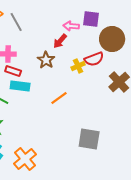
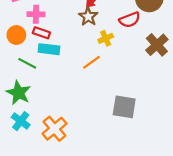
brown star: (46, 60) -> (88, 17), moved
yellow cross: (78, 66) -> (106, 38), moved

